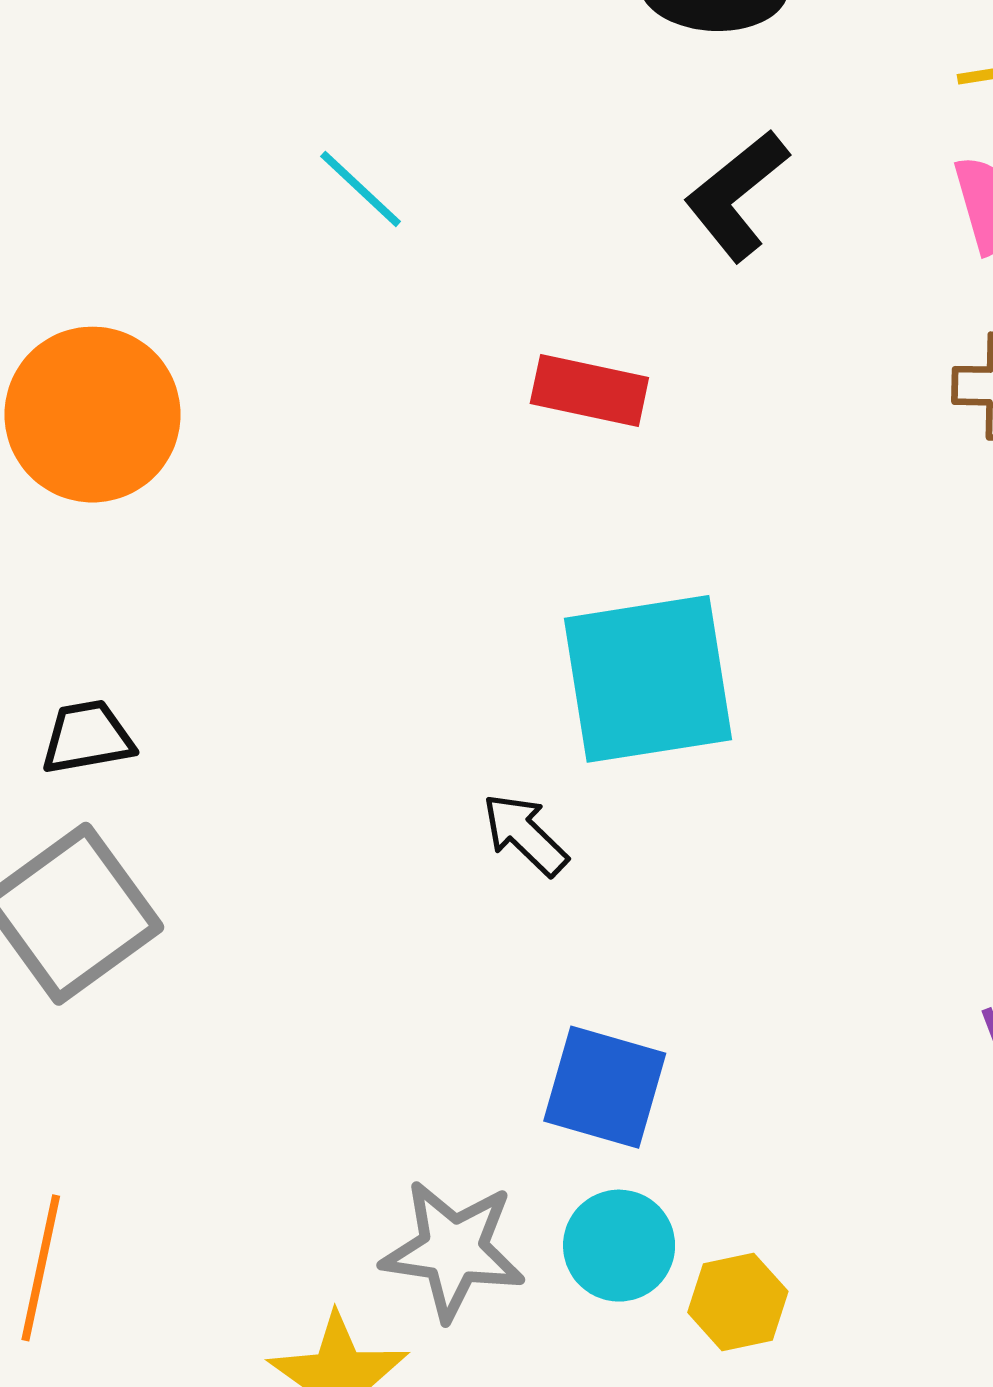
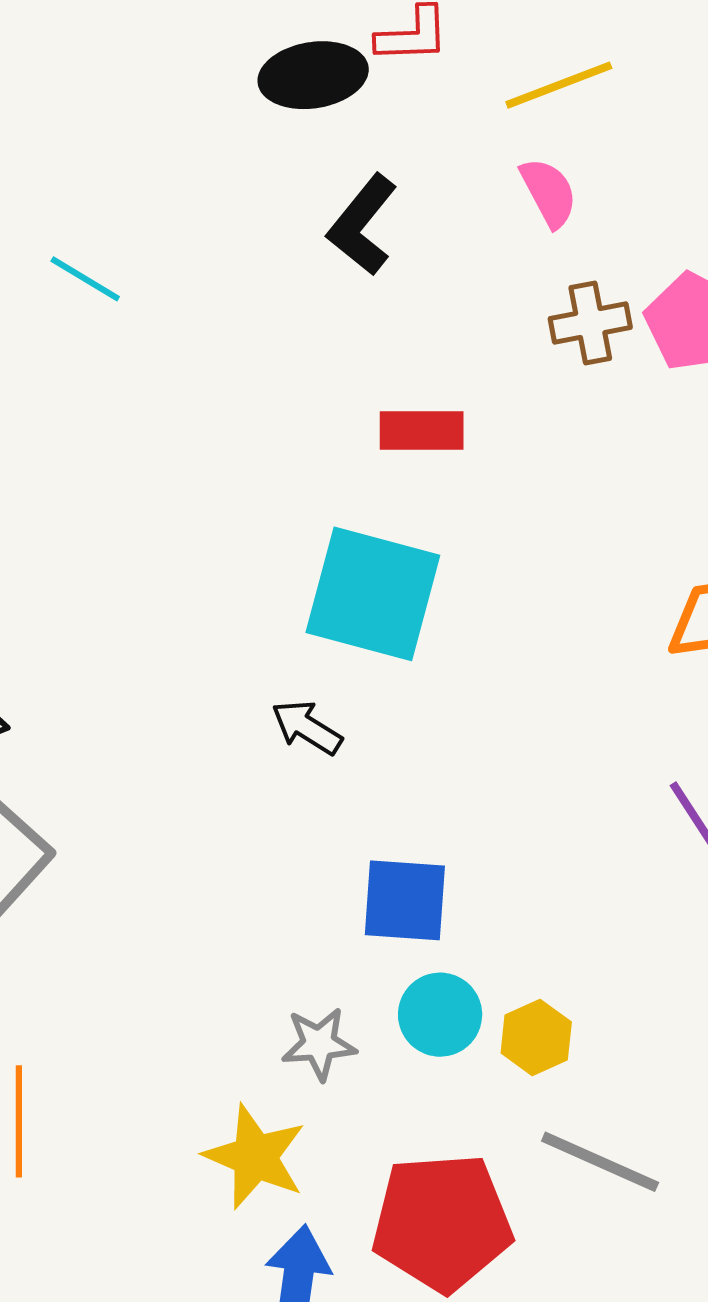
red rectangle: (589, 391) -> (422, 431), moved
cyan square: (648, 679) -> (373, 594), turned 36
gray star: (453, 1250) -> (319, 1044), size x0.7

